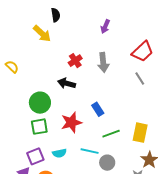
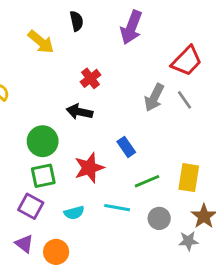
black semicircle: (56, 15) -> (77, 21), moved
purple arrow: (105, 26) -> (131, 27), size x1.6
gray arrow: (103, 62) -> (154, 97), moved, turned 36
purple square: (35, 156) -> (31, 206), moved, turned -36
gray circle: (107, 163) -> (159, 218), moved

